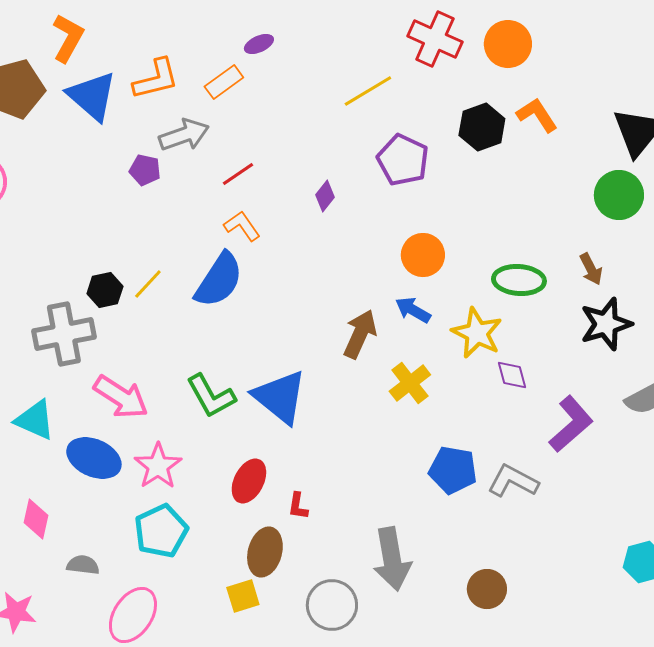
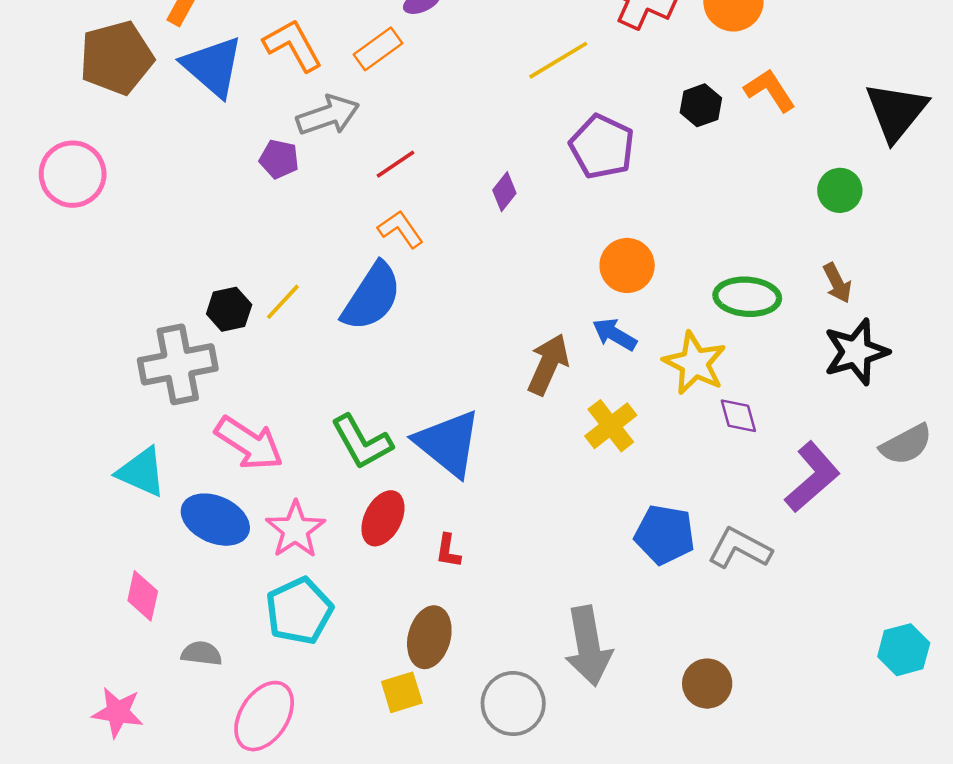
orange L-shape: (156, 79) -> (293, 45), turned -105
black hexagon: (482, 127) -> (701, 105), size x0.7
green circle: (619, 195) -> (840, 190), moved, size x0.7
red ellipse: (249, 481) -> (383, 518), moved
red L-shape: (298, 506) -> (448, 551), moved

